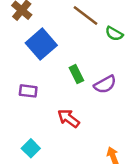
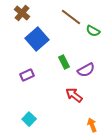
purple rectangle: (28, 91) -> (27, 75), turned -32
red arrow: (69, 118) -> (74, 95), moved

